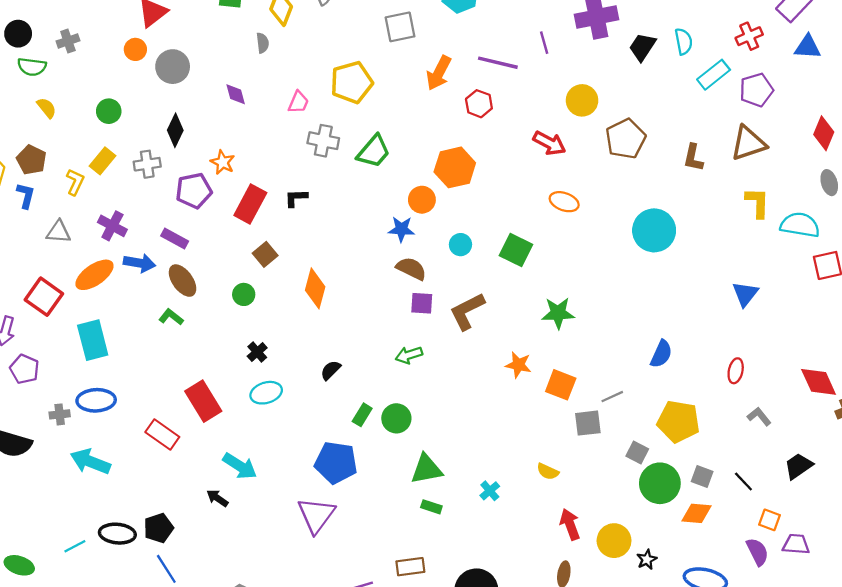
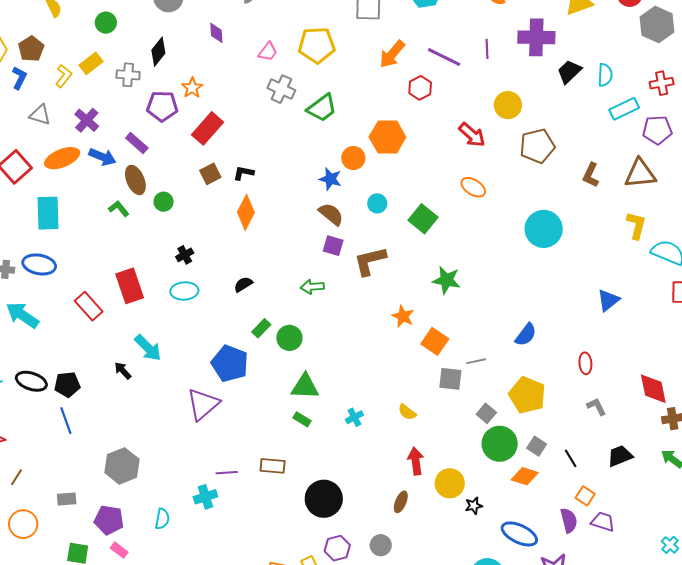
black L-shape: (296, 198) -> (244, 173), moved
green circle: (244, 294) -> (164, 202), moved
red ellipse: (736, 371) -> (585, 363), turned -30

